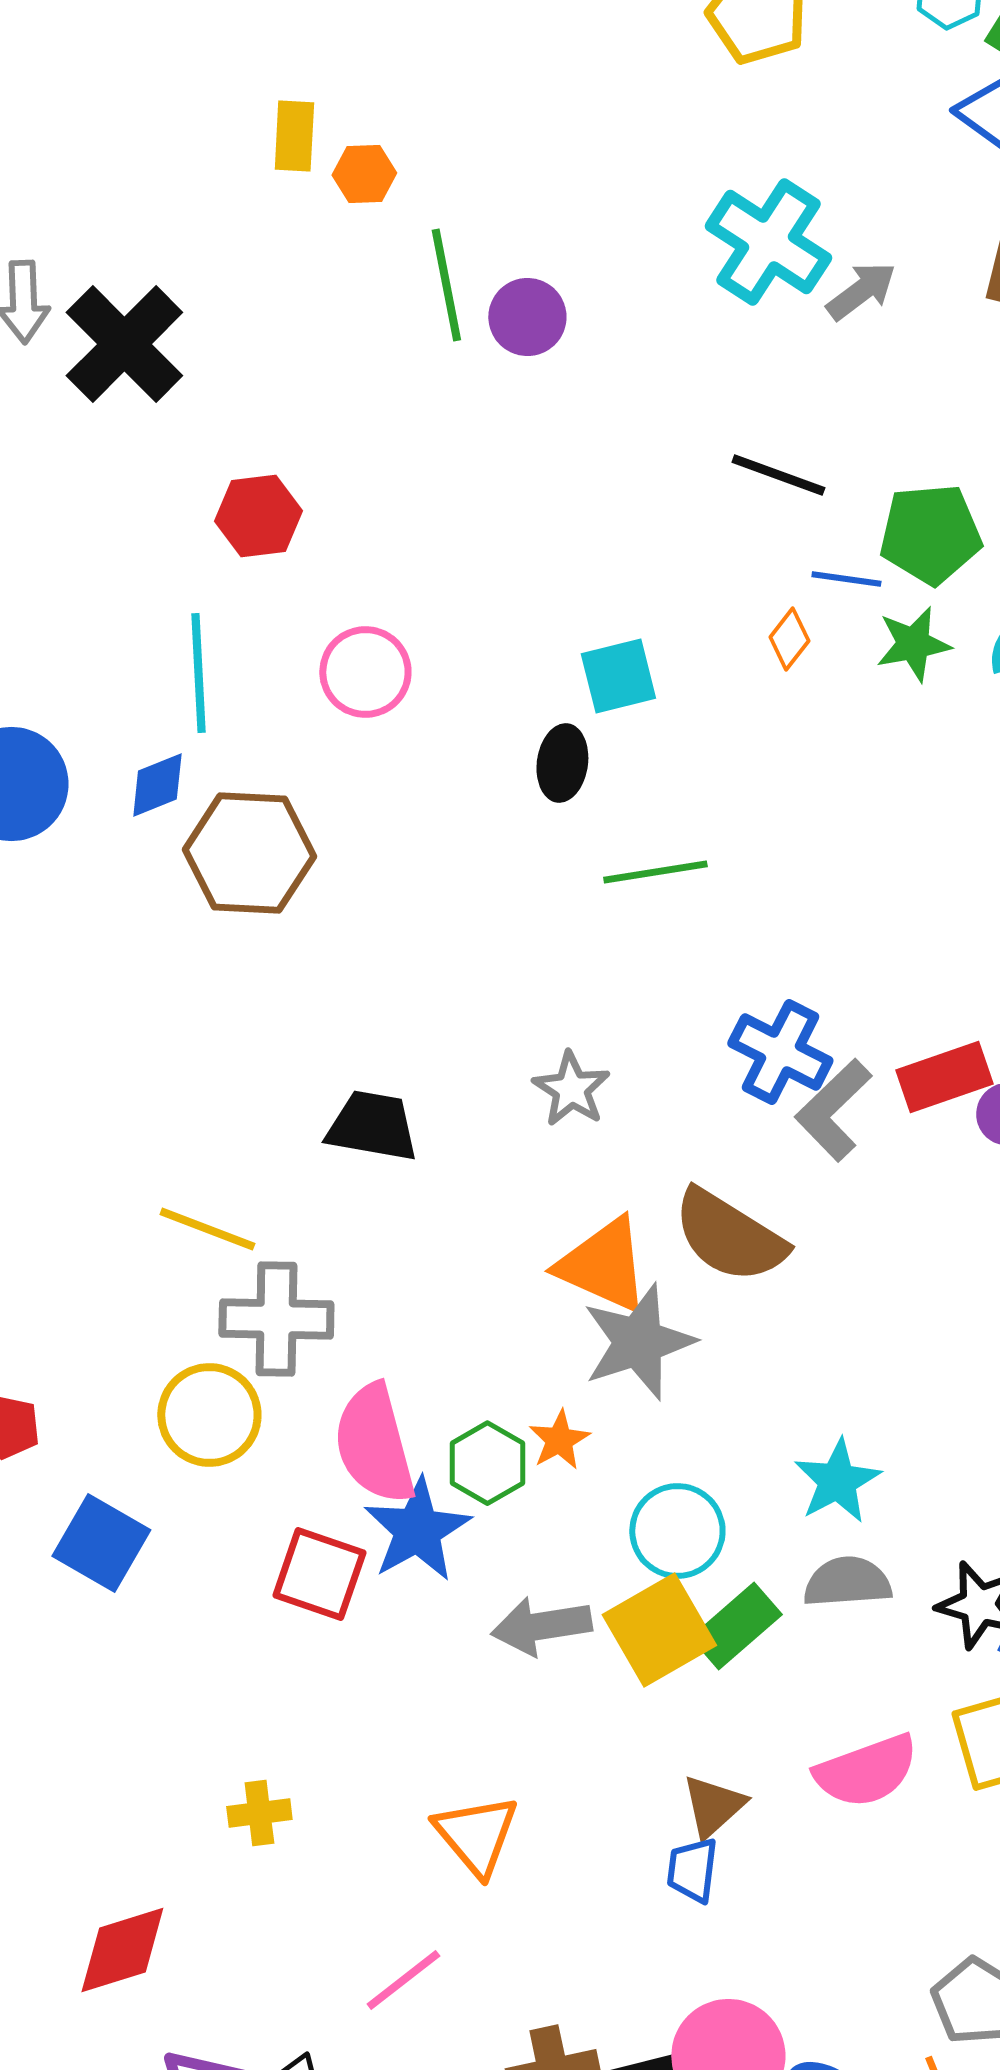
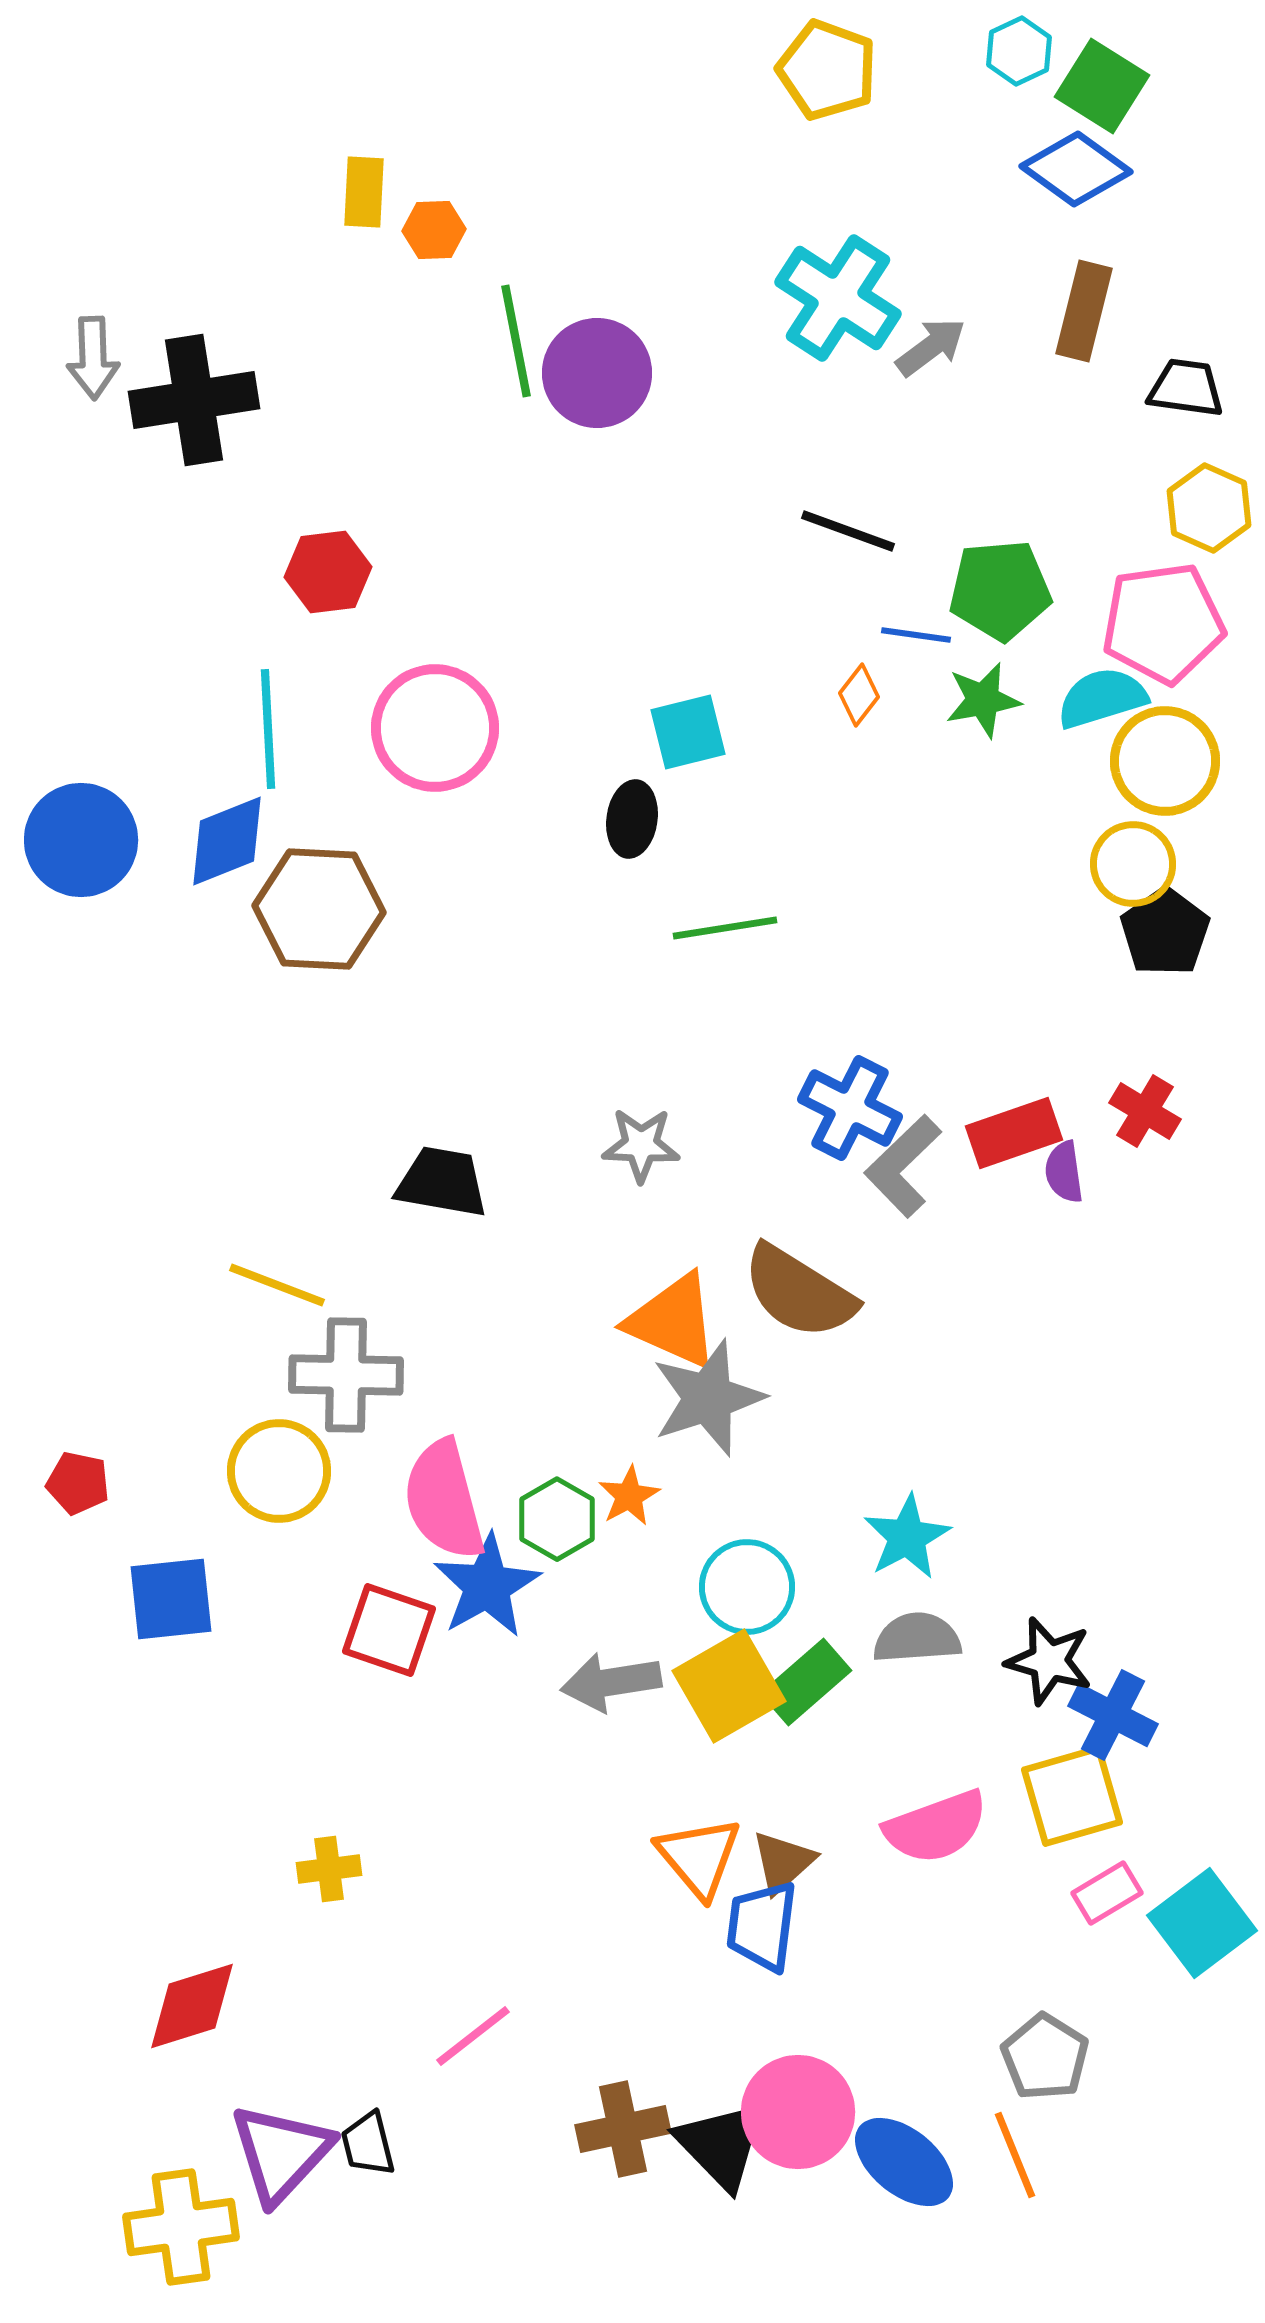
purple circle: (527, 317) -> (597, 373), size x1.4
black cross: (124, 344) -> (194, 400), turned 36
pink circle: (365, 672) -> (435, 728), size x1.4
blue diamond: (157, 785) -> (227, 841), size x1.4
gray star: (571, 1089) -> (641, 1145), turned -30
blue square: (101, 1543) -> (171, 1599), turned -36
orange triangle: (476, 1835) -> (699, 1857), moved
blue trapezoid: (692, 1870) -> (762, 1926), size x1.4

